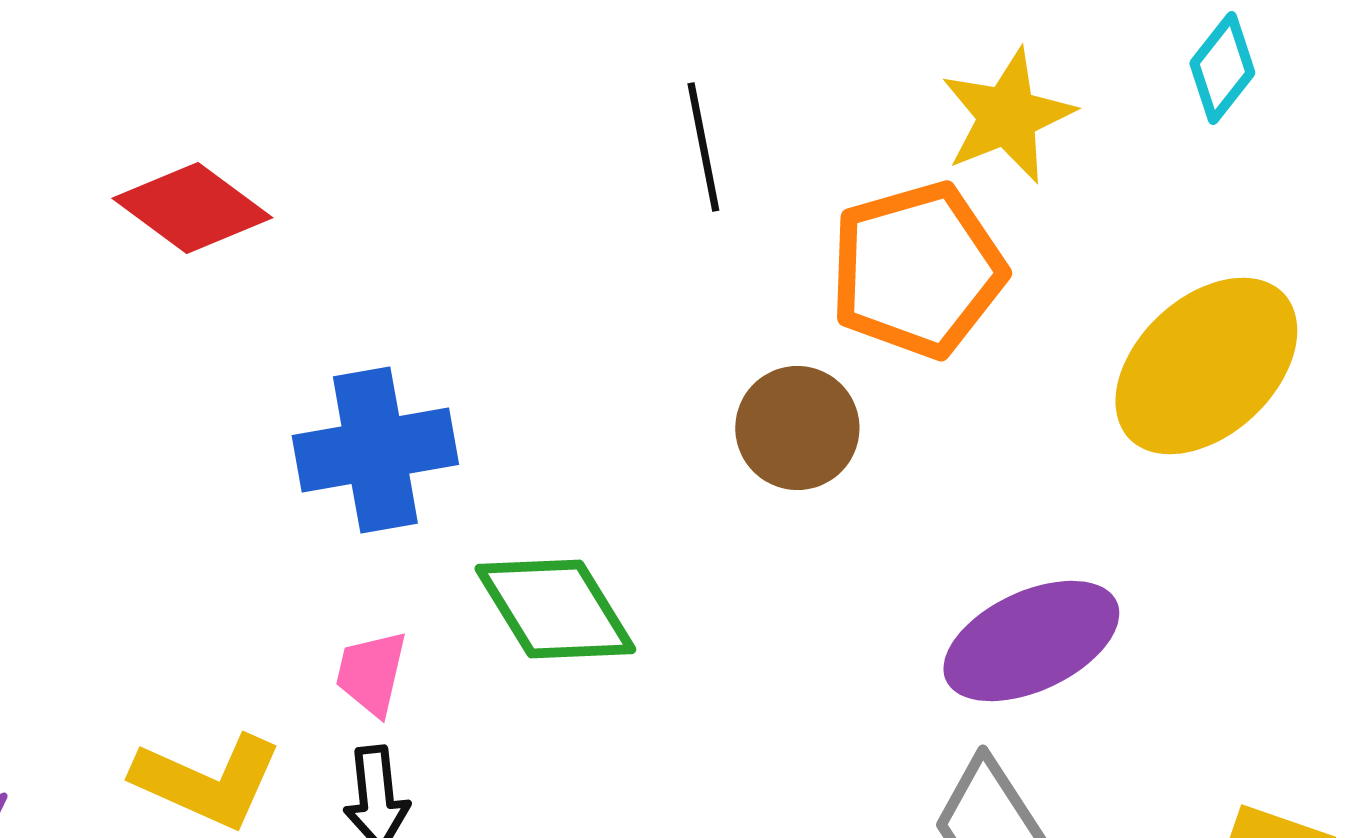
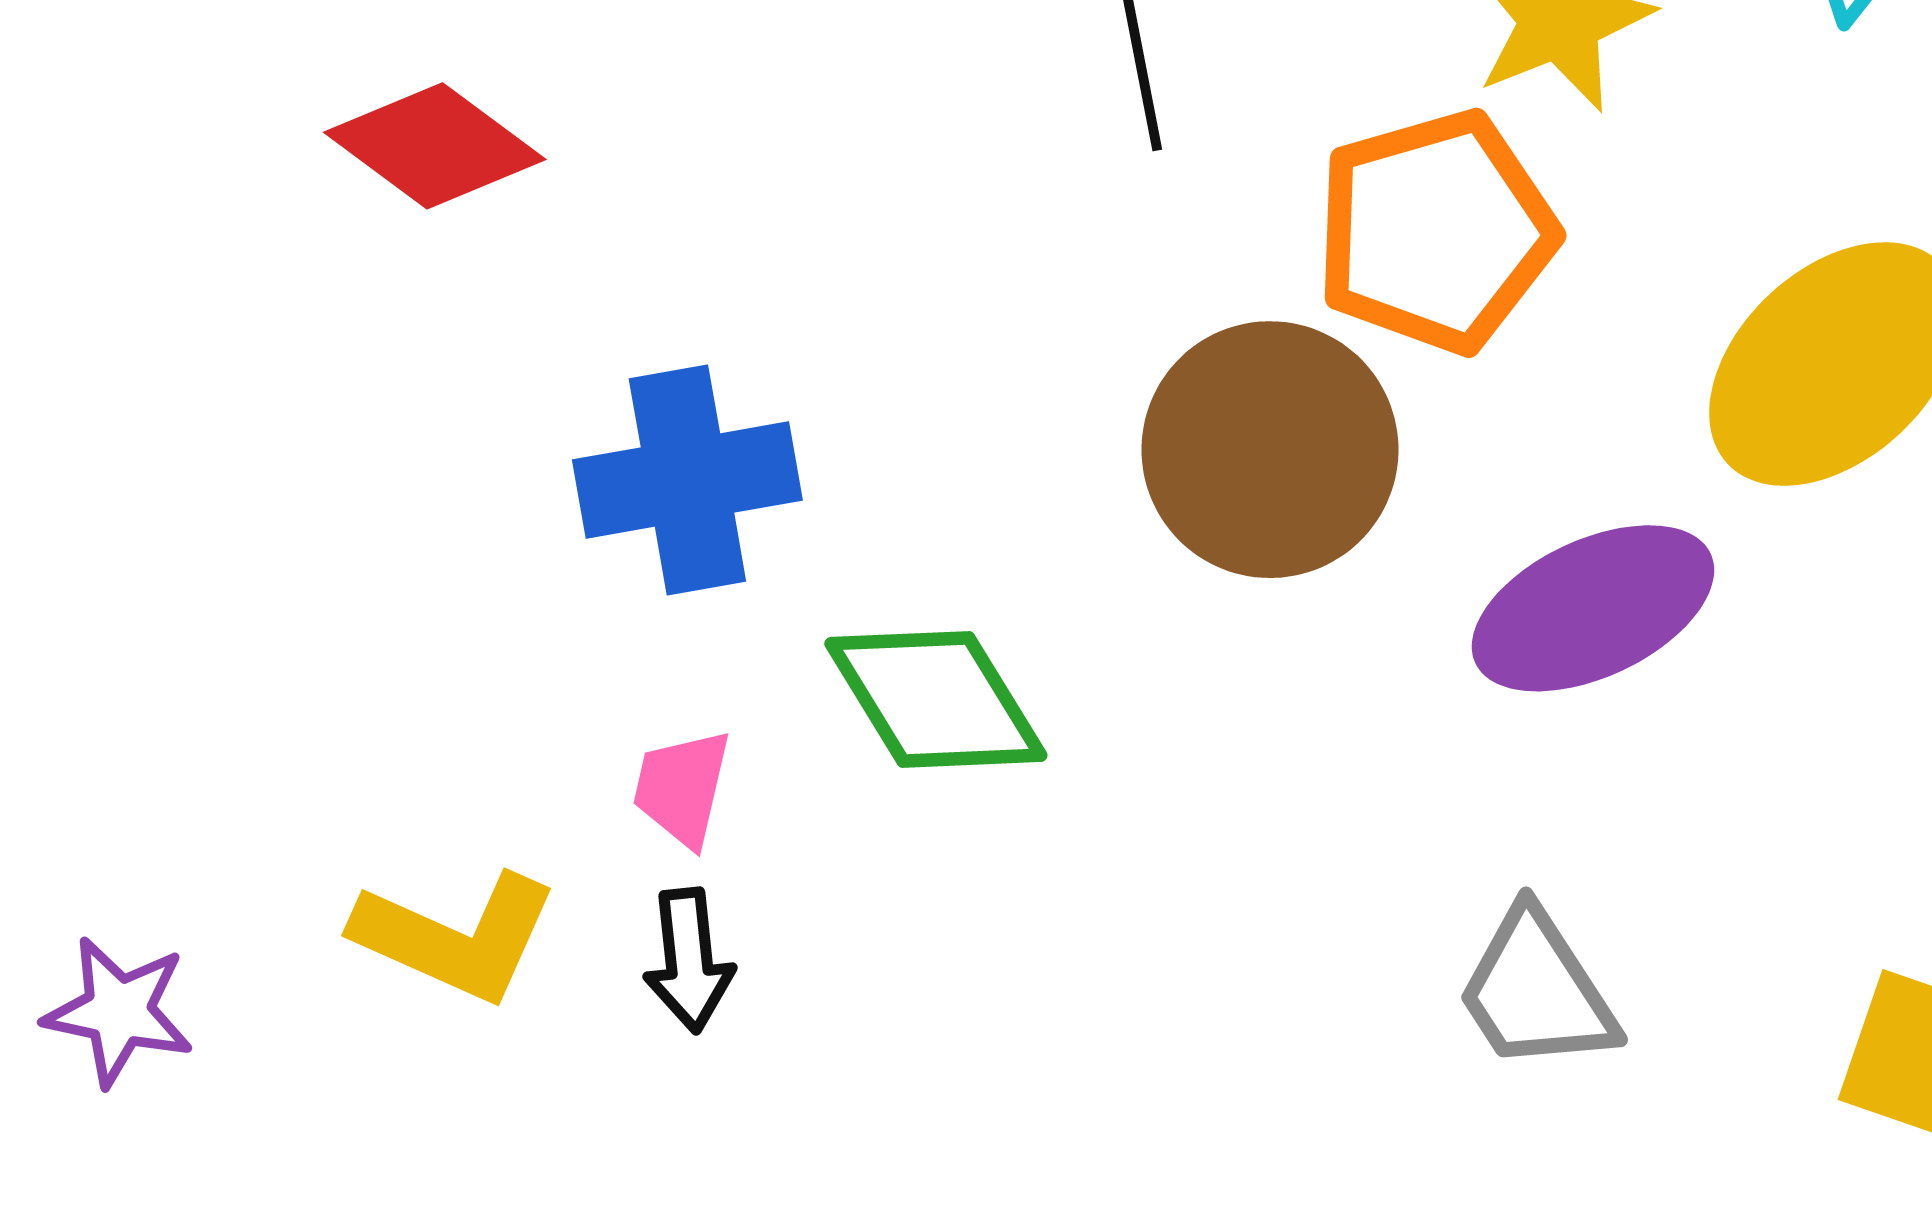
brown circle: (797, 428) -> (1270, 450), size x1.5
purple ellipse: (1031, 641) -> (1593, 608), moved

